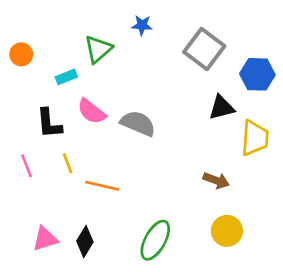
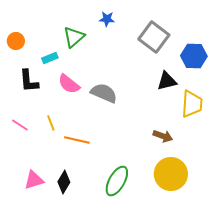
black L-shape: (49, 123) -> (29, 81), moved
pink line: (27, 166) -> (20, 125), turned -36
yellow circle: (227, 231) -> (171, 174), size x1.4

